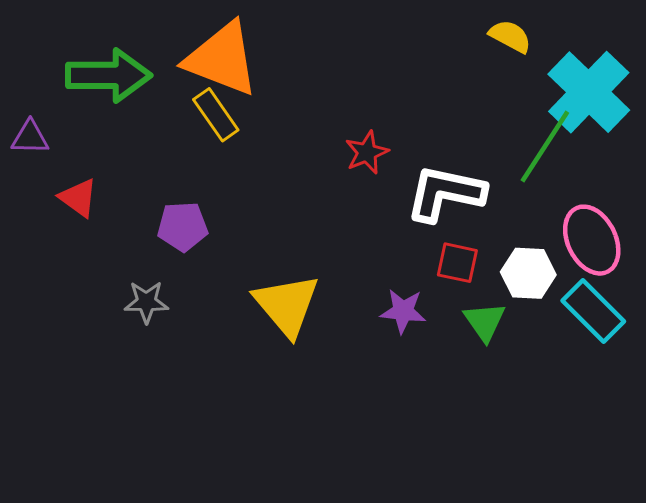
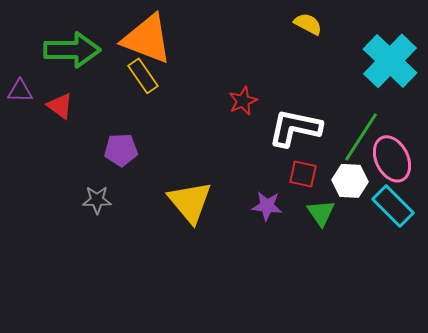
yellow semicircle: (510, 36) -> (308, 24), moved
green line: (545, 146) -> (361, 137), moved
red triangle: (78, 198) -> (60, 106), moved

